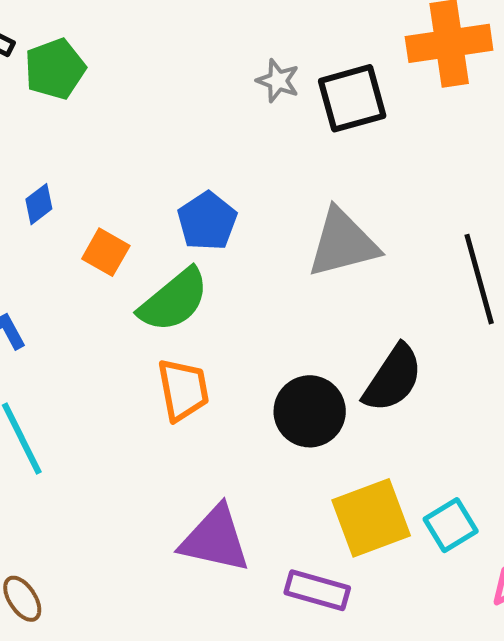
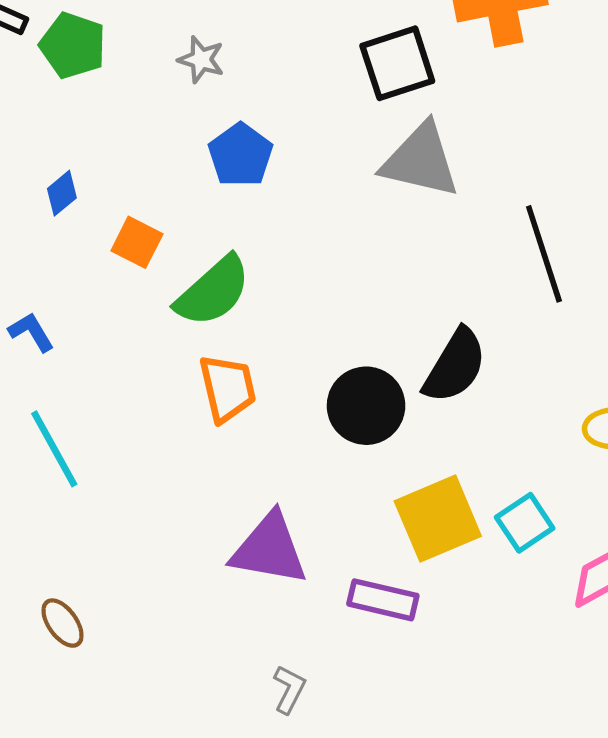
green pentagon: (55, 69) -> (73, 45), turned -30
gray star: (278, 81) -> (201, 60), moved
blue pentagon: (207, 221) -> (241, 155), moved
gray triangle: (343, 243) -> (421, 161), moved, turned 30

